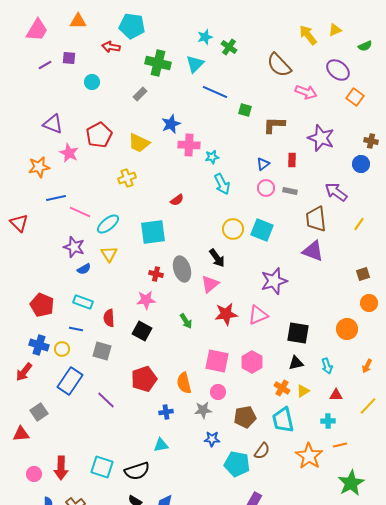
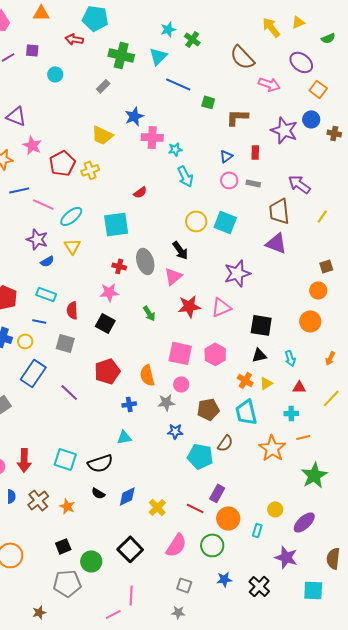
red pentagon: (99, 135) -> (62, 163), moved
blue circle: (361, 164) -> (311, 119), moved
orange circle: (369, 303) -> (318, 290), moved

